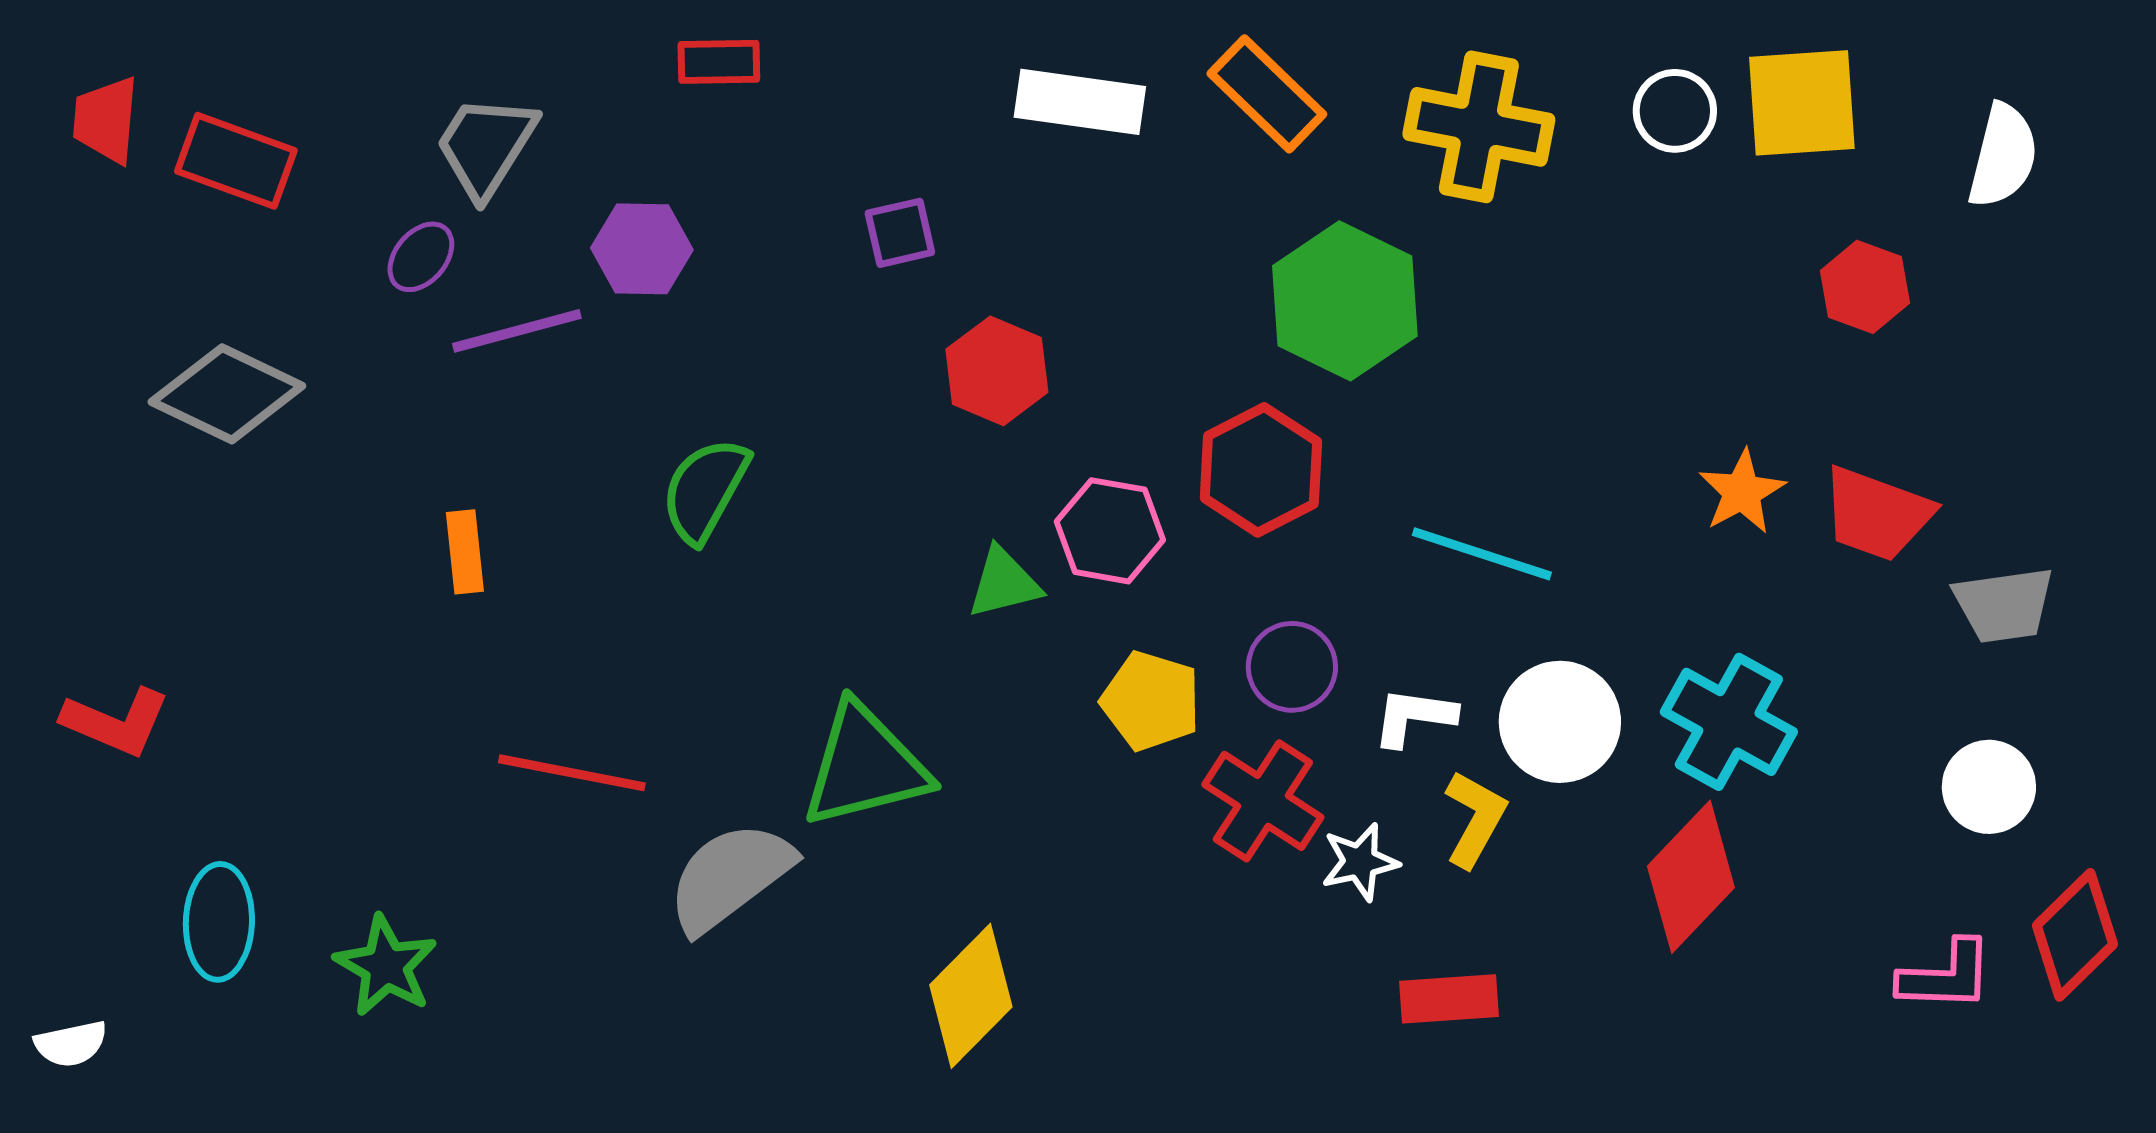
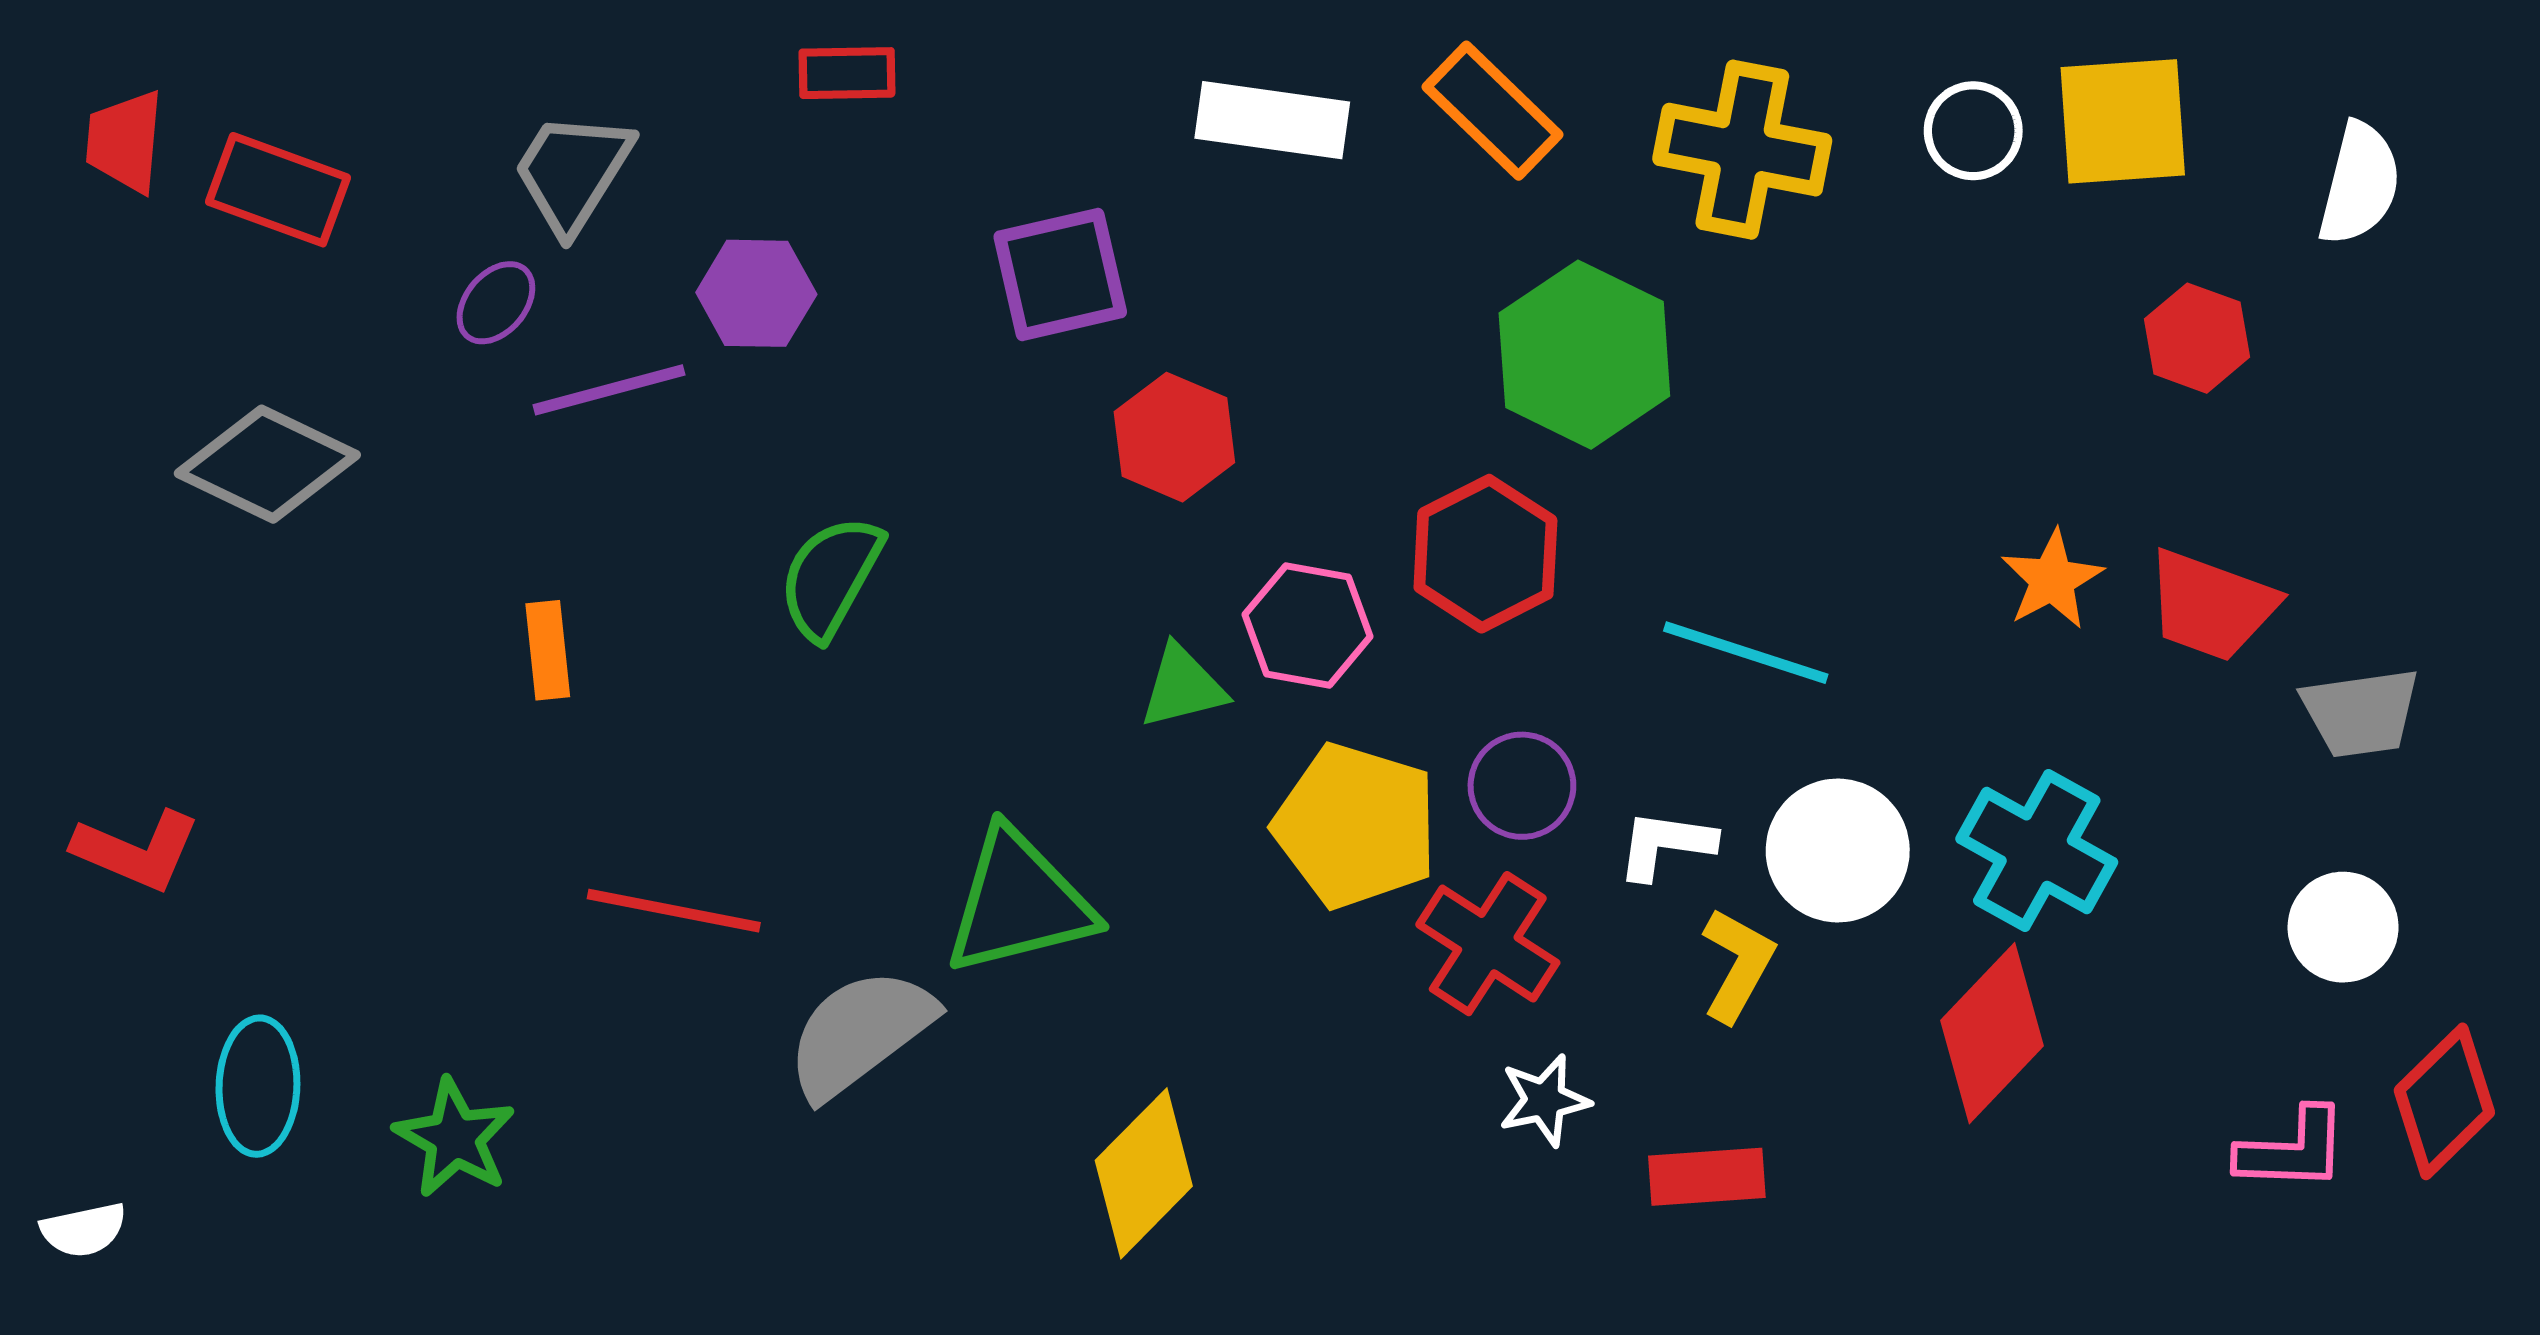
purple square: (900, 233) -> (1060, 274), size x1.6
yellow pentagon: (1151, 701) -> (1356, 826), size x1.4
white star: (1360, 862) -> (1544, 1100), moved

